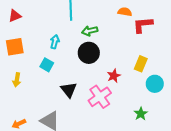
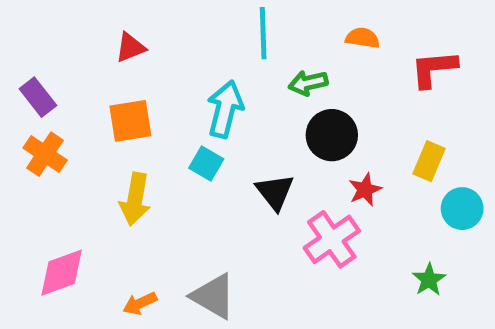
orange semicircle: (125, 12) -> (363, 38), moved
cyan arrow: (55, 42) -> (225, 109), size x1.6
black circle: (89, 53) -> (332, 135), moved
yellow arrow: (17, 80) -> (135, 199), size x1.5
black triangle: (69, 90) -> (275, 192), moved

